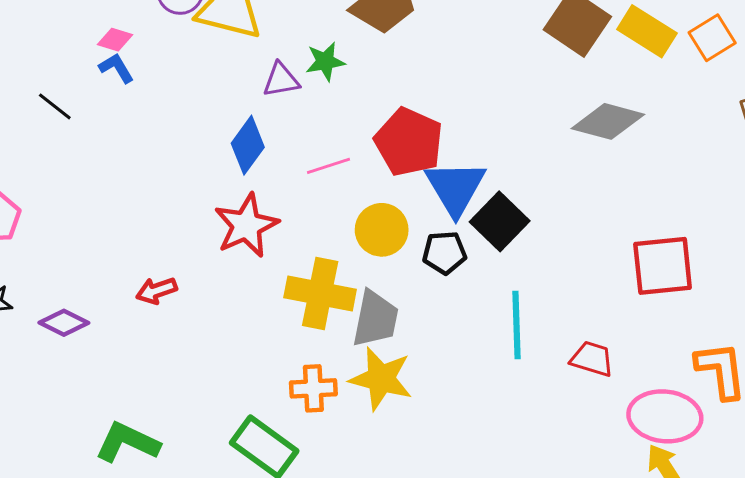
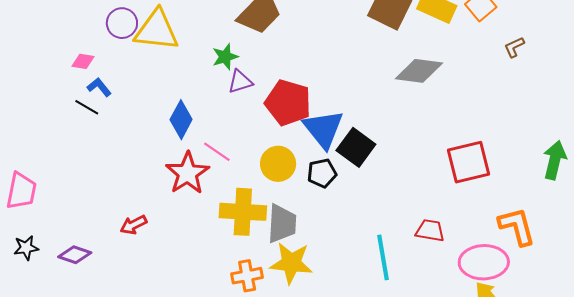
blue L-shape: (116, 68) -> (99, 87), moved
purple triangle: (281, 80) -> (240, 82), moved
black line: (55, 106) -> (87, 107), moved
pink line: (329, 166) -> (217, 152), moved, turned 60
cyan line: (516, 325) -> (383, 257), moved

